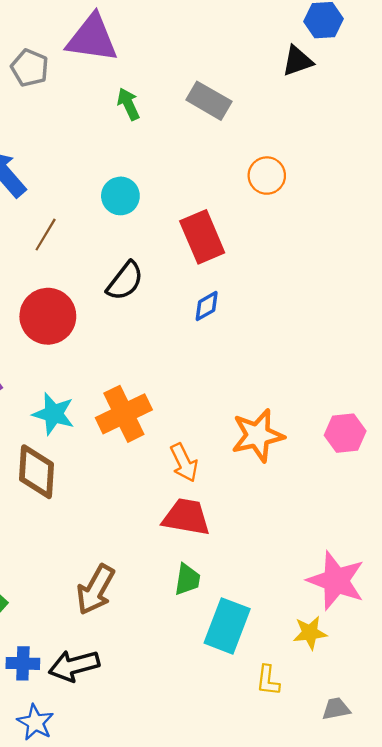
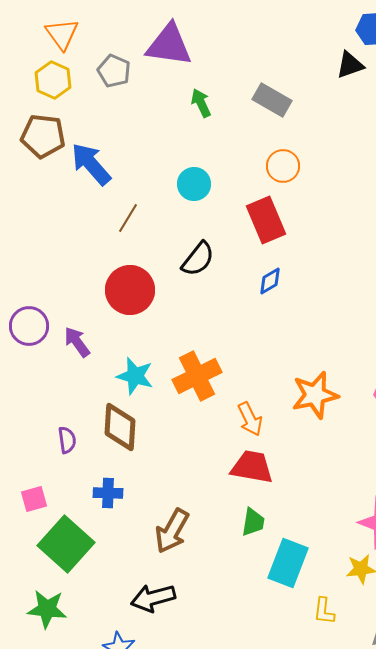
orange circle: (267, 176) -> (283, 166), moved
blue cross: (23, 663) -> (108, 493), moved

